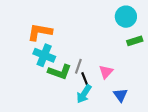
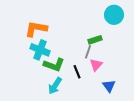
green rectangle: (135, 41) -> (95, 40), moved
gray line: (78, 66) -> (88, 52), moved
cyan arrow: (84, 94) -> (55, 86), moved

